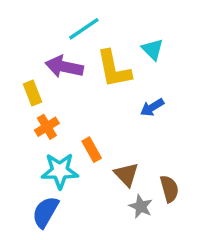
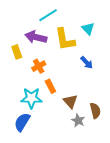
blue arrow: (152, 107) -> (87, 63), turned -104
orange cross: (47, 127) -> (39, 66), moved

